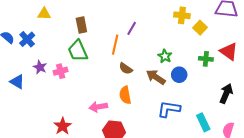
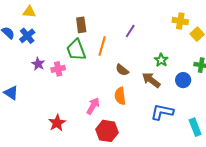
yellow triangle: (44, 14) -> (29, 12), moved
orange line: (115, 45) -> (102, 46), moved
blue circle: (179, 75) -> (183, 80), moved
blue triangle: (17, 82) -> (11, 93), moved
pink arrow: (98, 107) -> (93, 106), turned 126

